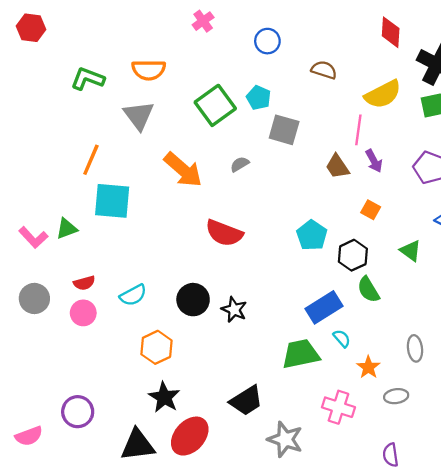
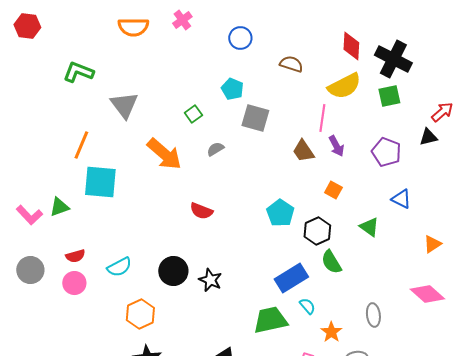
red diamond: (391, 32) -> (351, 46), moved
orange semicircle: (149, 70) -> (133, 27), moved
green square: (215, 105) -> (193, 114), moved, size x0.5
red semicircle: (224, 233) -> (201, 211), size x0.7

